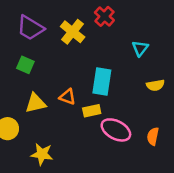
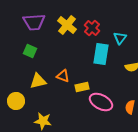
red cross: (104, 16) -> (92, 28), moved
purple trapezoid: (30, 28) -> (34, 22), turned -35
cyan rectangle: (102, 81) -> (101, 54), moved

